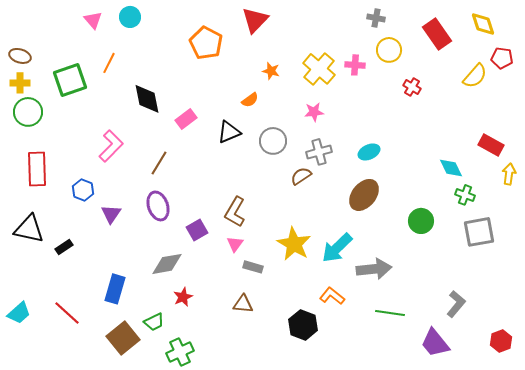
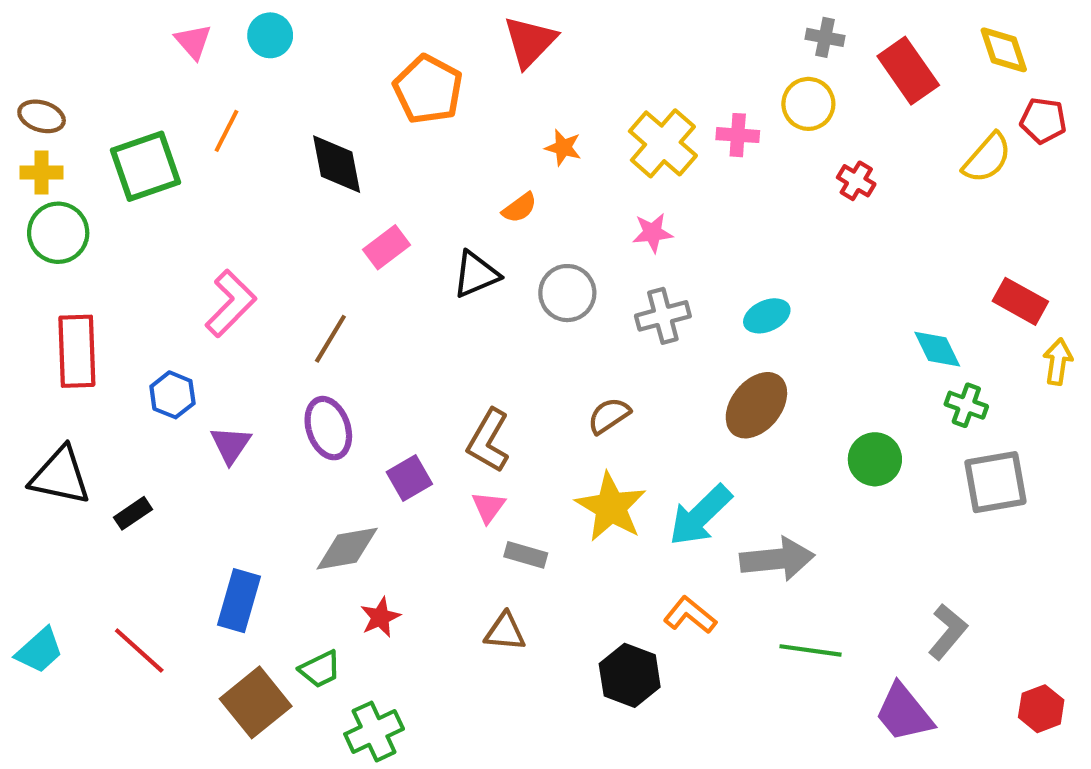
gray cross: (376, 18) -> (825, 37), moved
black diamond: (147, 99) -> (337, 164), moved
brown semicircle: (301, 176) -> (609, 416), moved

